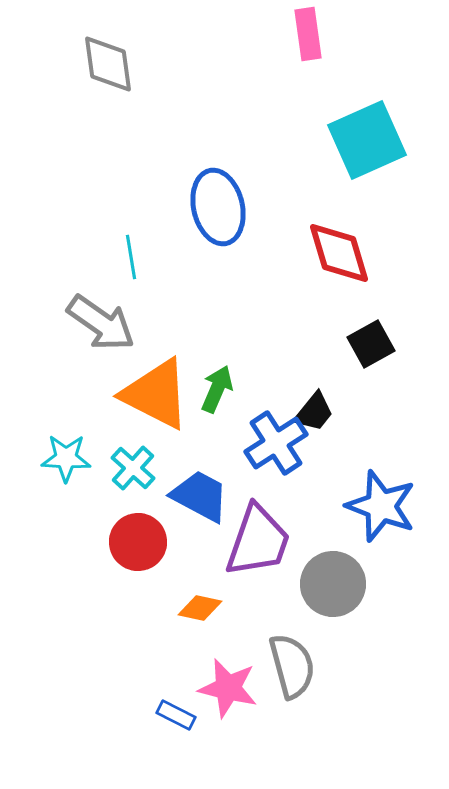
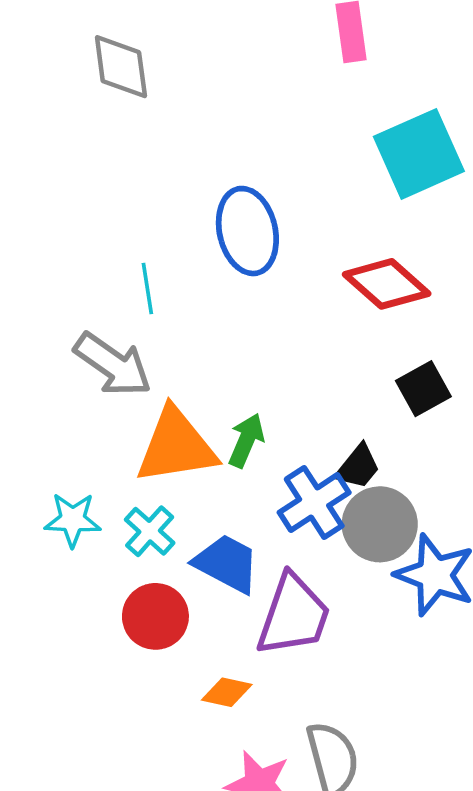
red diamond: (339, 253) -> (387, 284), turned -32
orange triangle: (156, 394) -> (176, 446), turned -36
gray circle: (333, 584) -> (380, 524), moved

